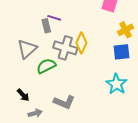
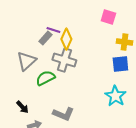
gray rectangle: (46, 26) -> (45, 38), turned 56
yellow cross: (126, 30) -> (124, 42), turned 35
yellow diamond: (81, 43) -> (66, 39), moved

